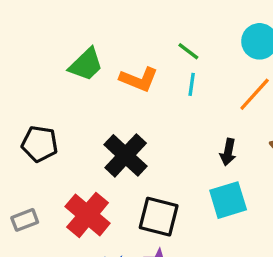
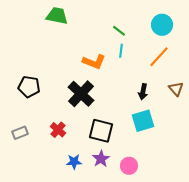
green trapezoid: (86, 64) -> (57, 16), moved, turned -125
orange L-shape: (139, 79) -> (94, 62), moved
red cross: (88, 215) -> (58, 130), size x0.6

